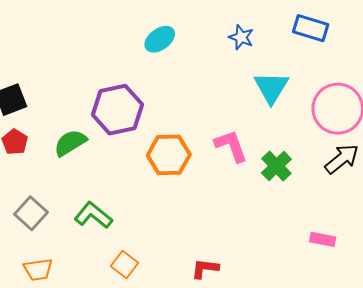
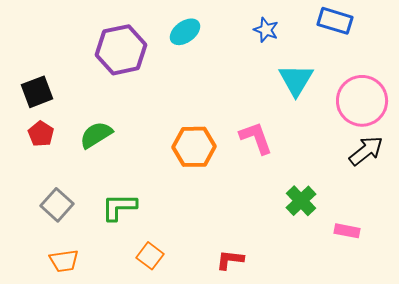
purple hexagon: (117, 110) -> (121, 50), moved
green cross: (276, 166) -> (301, 201), moved
green L-shape: (93, 215) -> (119, 207), turned -39

